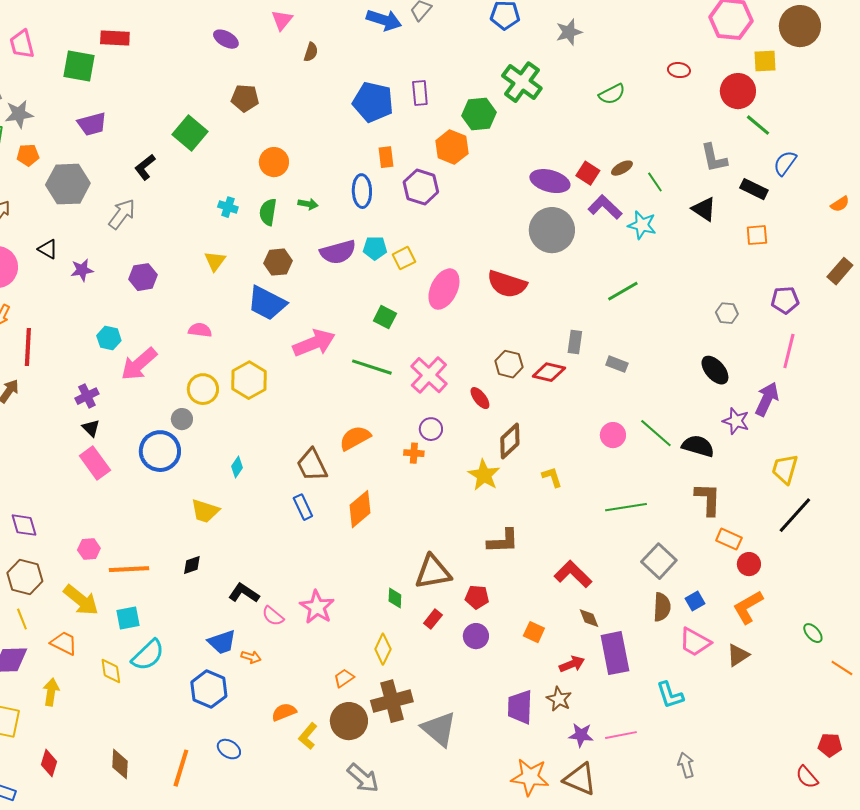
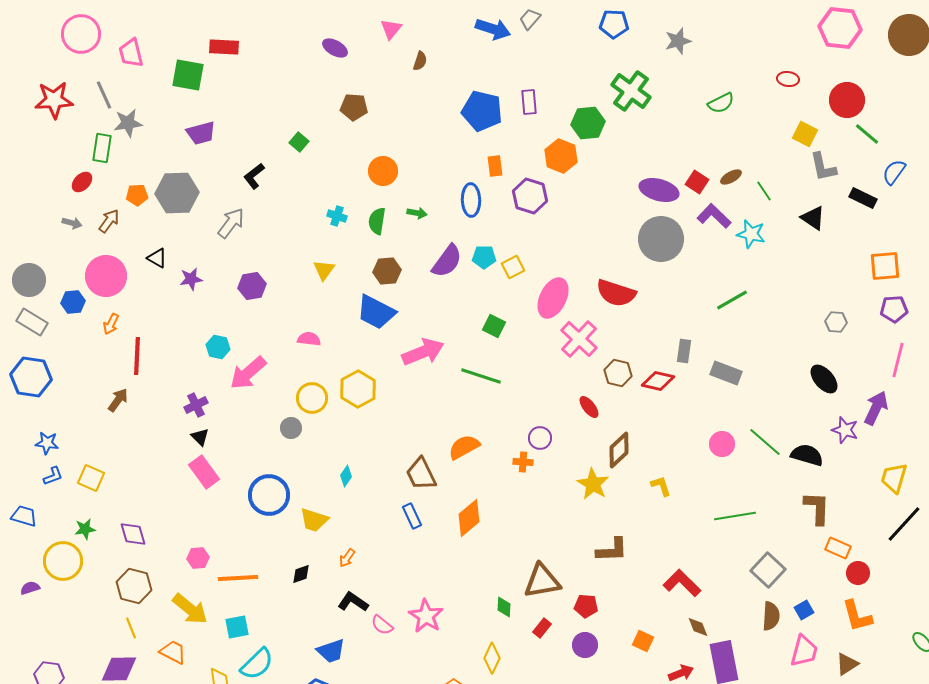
yellow square: (765, 61) -> (805, 134), moved, turned 30
green square: (190, 133) -> (299, 142), size x0.6
orange pentagon: (28, 155) -> (137, 195), moved
orange square: (757, 235) -> (885, 266), moved, size x1.4
purple semicircle: (338, 252) -> (447, 261), turned -39
gray rectangle: (617, 364) -> (726, 373), size x1.4
pink cross: (429, 375) -> (579, 339), moved
blue circle: (160, 451) -> (269, 495), moved
orange L-shape: (748, 607) -> (857, 616), turned -75
pink trapezoid: (695, 642) -> (804, 651), turned -104
orange arrow: (251, 657) -> (347, 558), moved, turned 108

